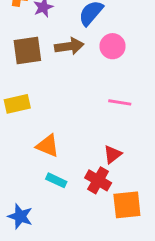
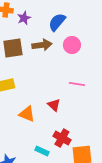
red triangle: (113, 154) -> (54, 105), moved, turned -40
cyan rectangle: (56, 180) -> (42, 151), moved

